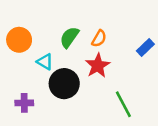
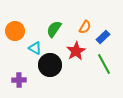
orange semicircle: (99, 39) -> (85, 27), moved
blue rectangle: (145, 48) -> (103, 37), moved
green line: (123, 104) -> (104, 64), moved

